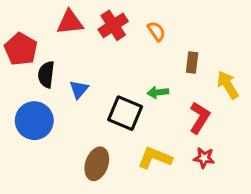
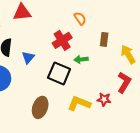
red cross: (113, 25) -> (62, 40), moved
red L-shape: (200, 118) -> (124, 82), moved
red star: (204, 158) -> (104, 99), moved

